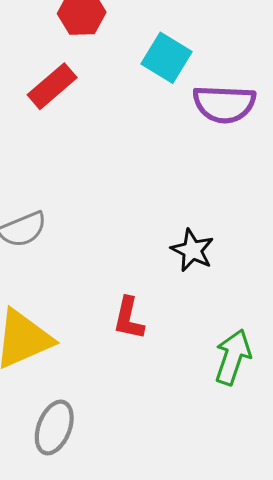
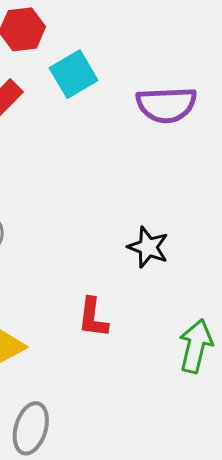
cyan square: (167, 58) -> (74, 74), moved, turned 33

